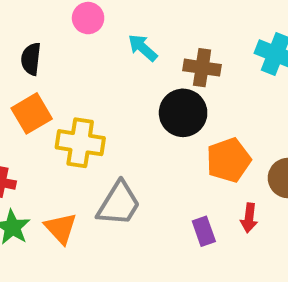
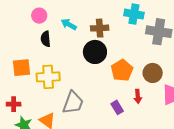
black semicircle: (31, 59) -> (46, 39), moved
orange square: (32, 113) -> (21, 68), turned 36

